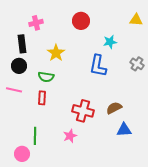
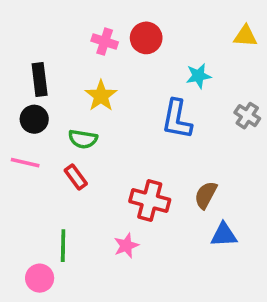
pink cross: (36, 23) -> (105, 42), moved, turned 32
red rectangle: (42, 98) -> (76, 177), turned -40
brown semicircle: (114, 108) -> (206, 195), turned -35

